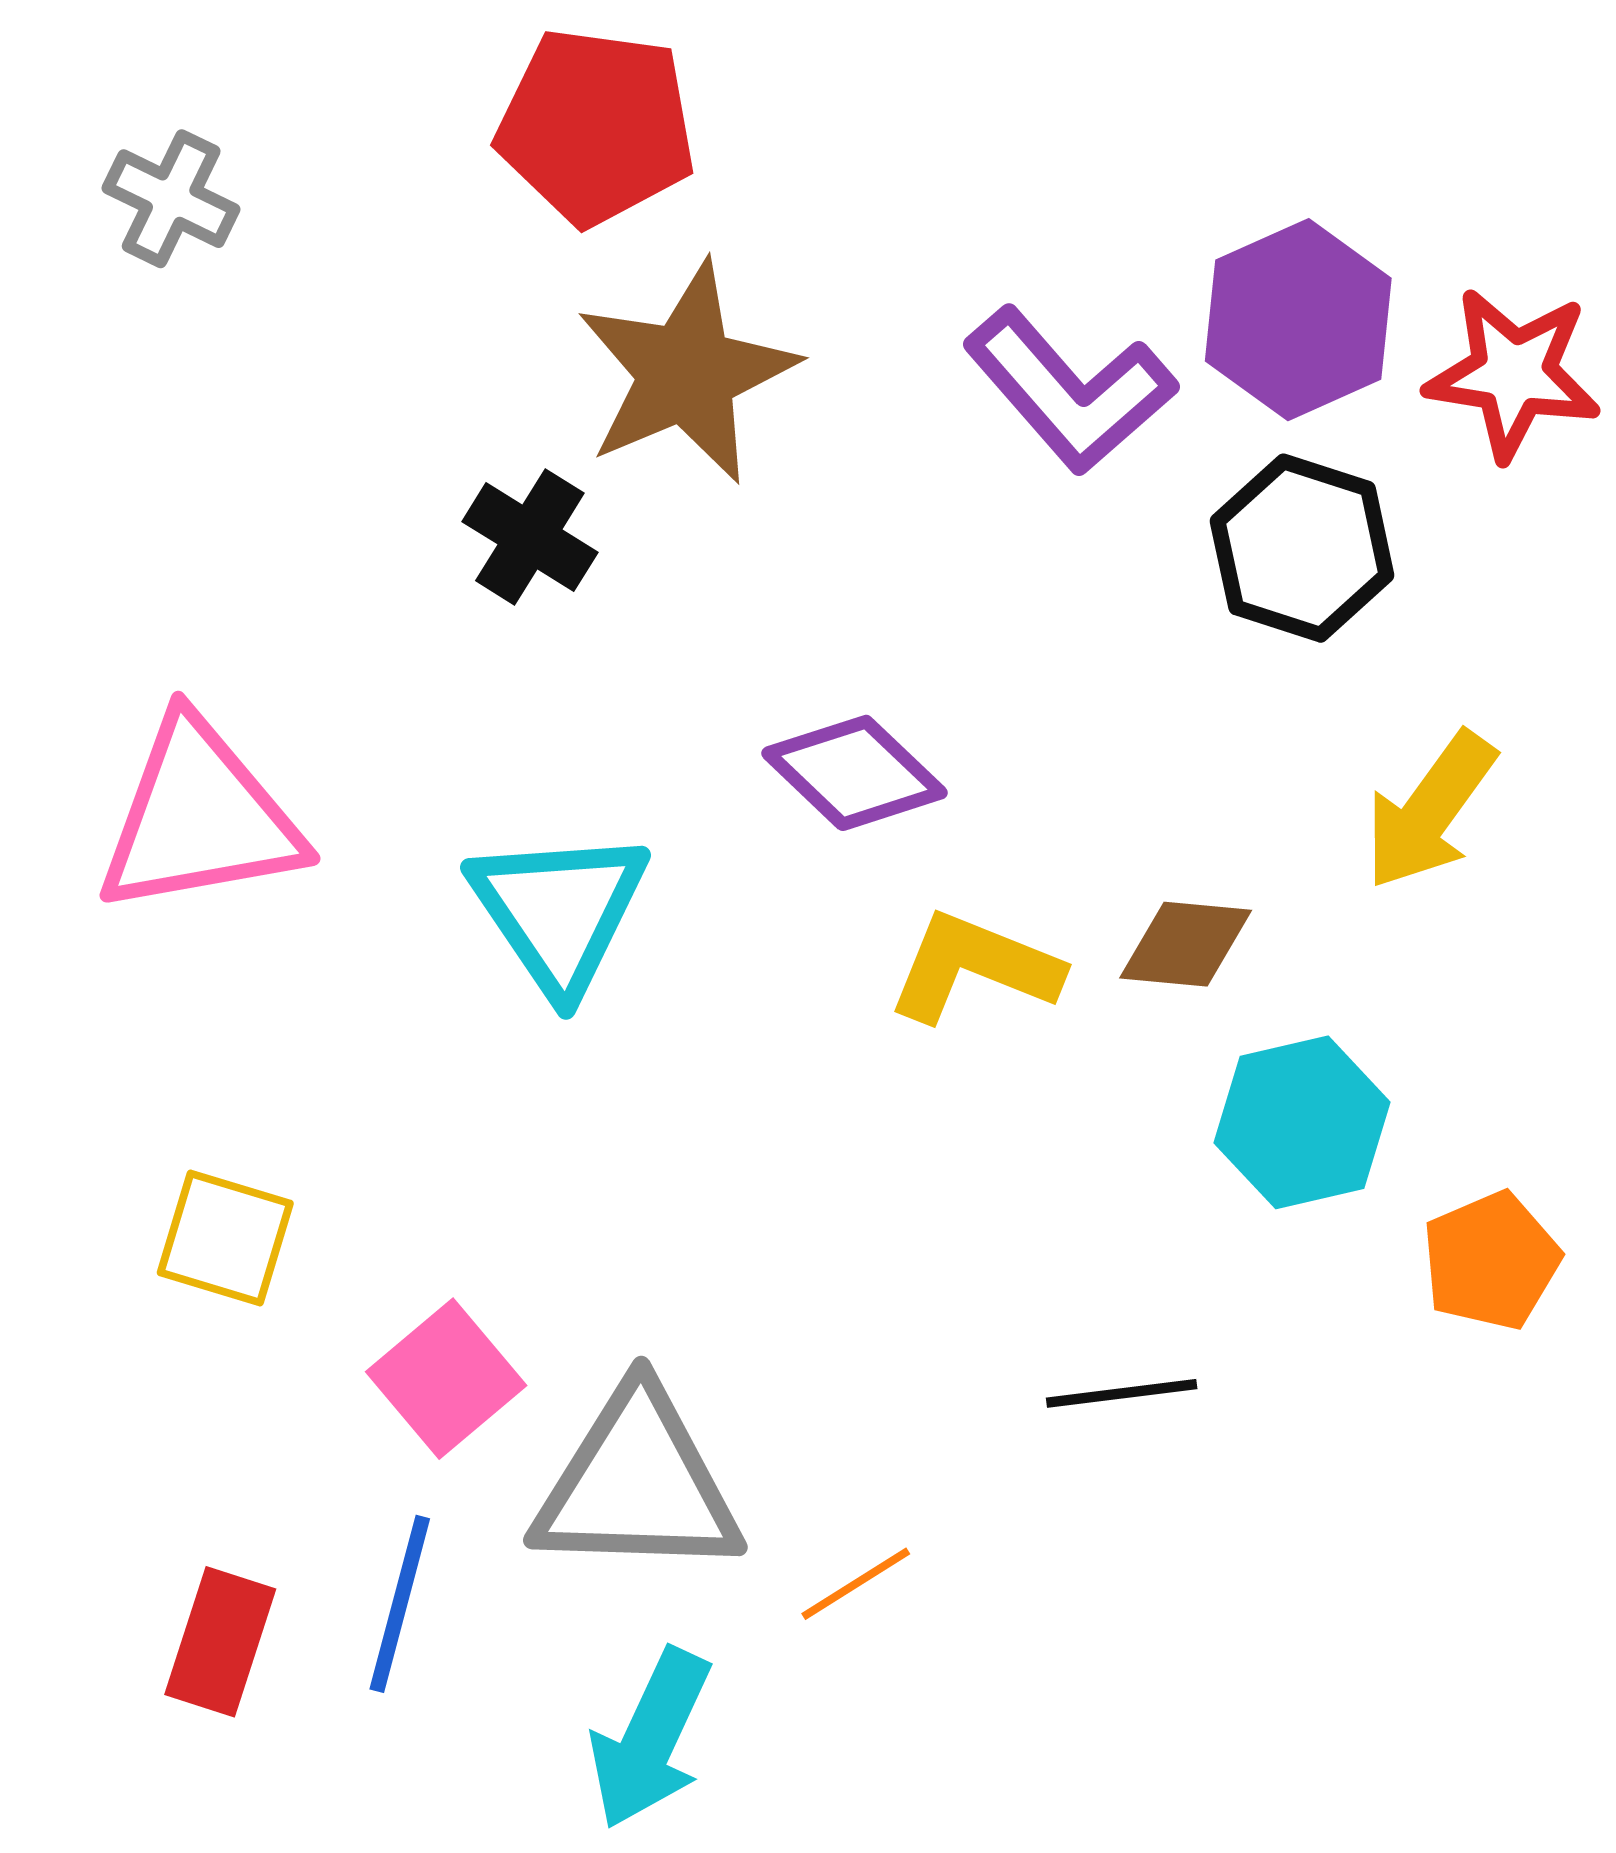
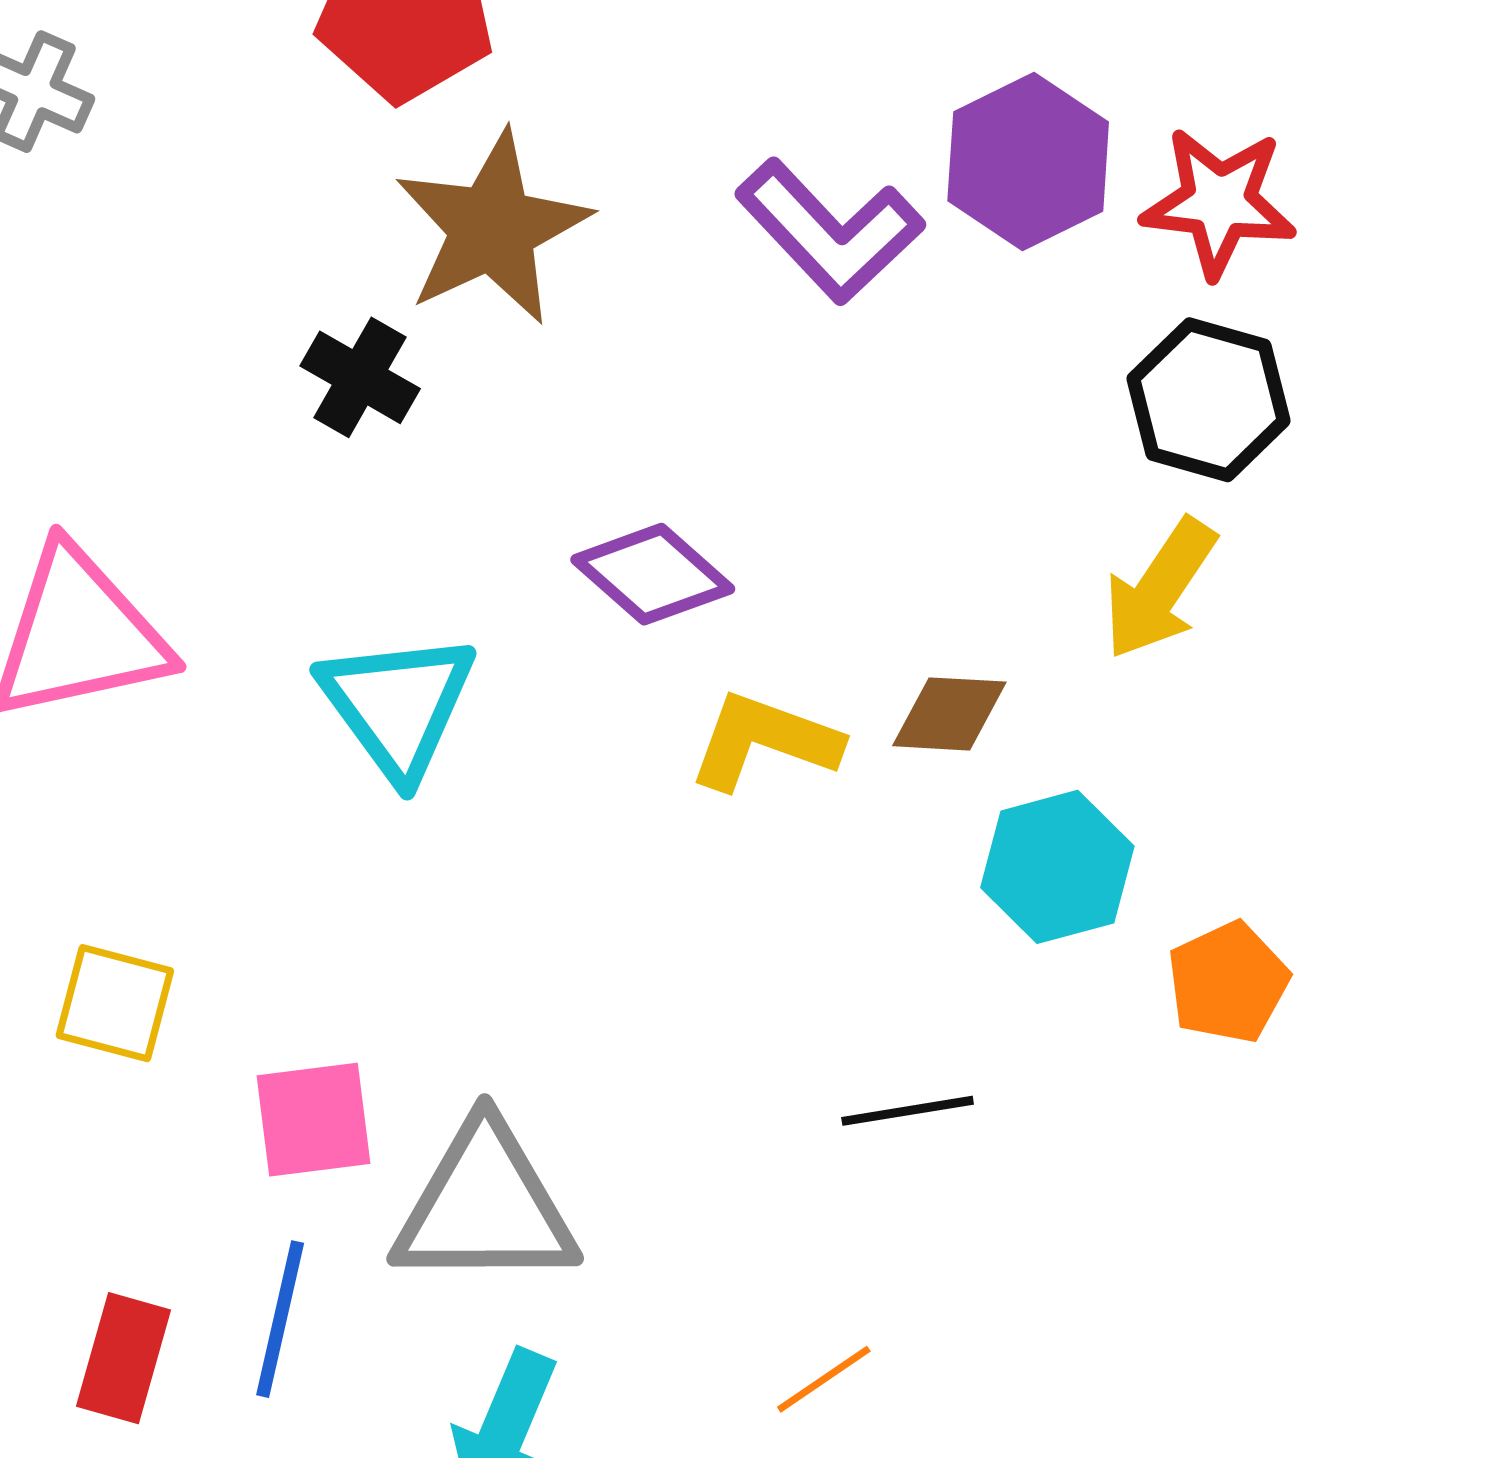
black hexagon: (1302, 548) -> (1209, 400), moved
pink square: (446, 1379) -> (313, 1120), turned 35
orange line: (856, 1584) -> (824, 1379), moved

